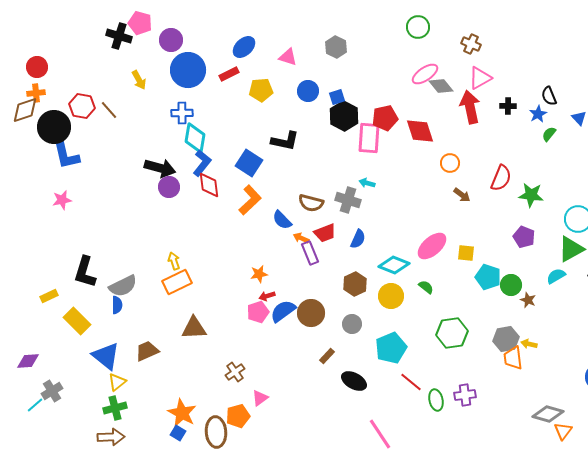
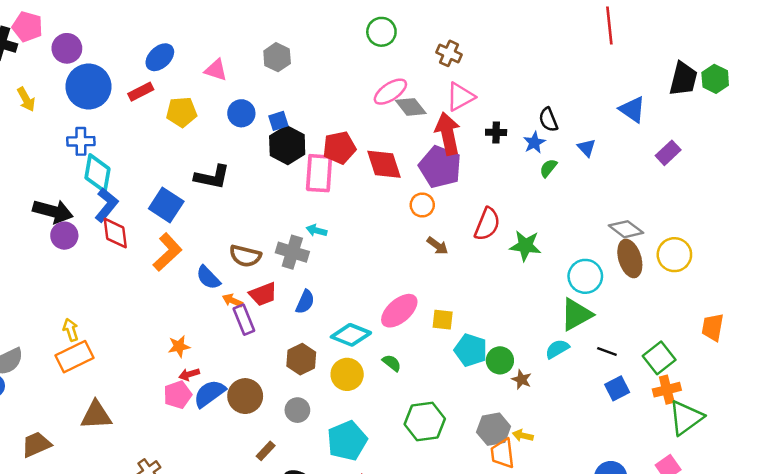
purple pentagon: (524, 237) -> (440, 167), moved, size x1.5

